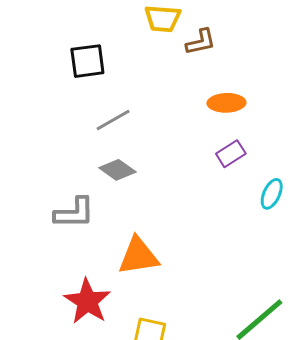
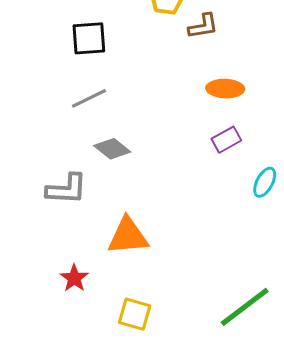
gray line: (113, 120) -> (89, 98), moved
red star: (87, 301) -> (74, 278), size x0.6

